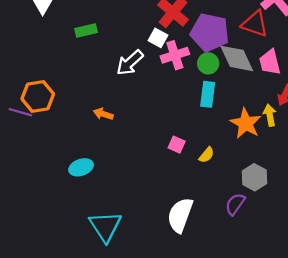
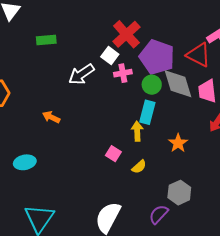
pink cross: (175, 55) -> (123, 73), size x0.7
yellow arrow: (270, 115) -> (137, 131), moved
orange star: (246, 123) -> (178, 143), size x0.7

